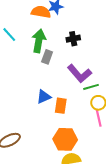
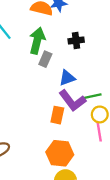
purple L-shape: (79, 74) -> (72, 101), moved
blue triangle: (44, 97) -> (67, 78), moved

